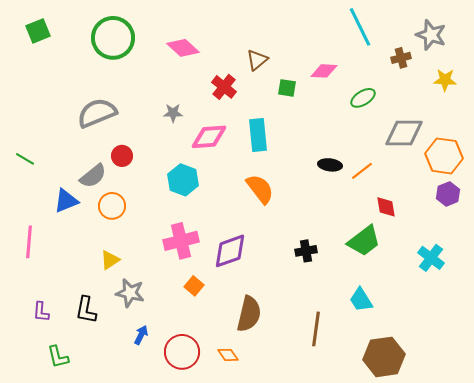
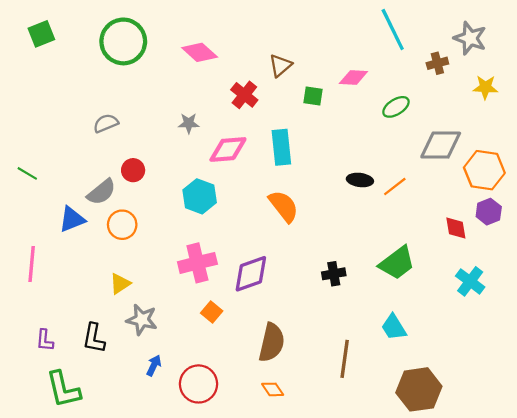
gray semicircle: (97, 113) -> (106, 123), size x0.6
red diamond: (386, 207) -> (456, 228), moved
orange diamond: (228, 355) -> (273, 389), moved
green L-shape: (58, 357) -> (63, 389), size x1.5

